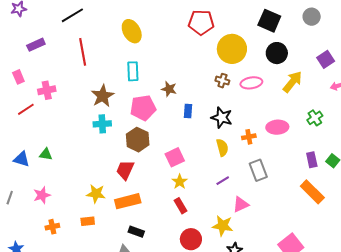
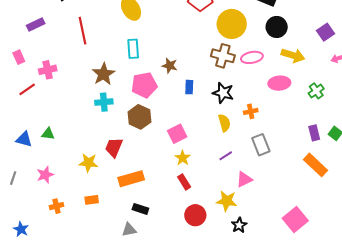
brown cross: (222, 81) -> (223, 56), size x1.6
yellow arrow: (292, 82) -> (293, 55), turned 70
pink ellipse: (277, 127) -> (279, 83), moved
red trapezoid: (125, 170) -> (114, 147), moved
yellow star: (96, 194) -> (88, 163), moved

